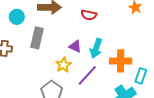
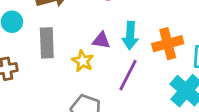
yellow star: (63, 65) -> (83, 61), moved

